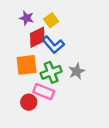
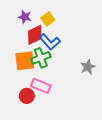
gray star: (77, 71) -> (88, 67), moved
green cross: (51, 72) -> (41, 58), moved

